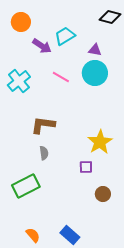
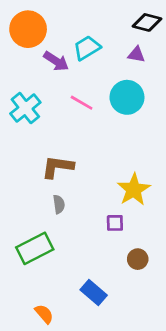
orange circle: (21, 22) -> (28, 29), size x1.4
purple triangle: (95, 50) -> (136, 55), moved
blue rectangle: (70, 235) -> (94, 292), moved

